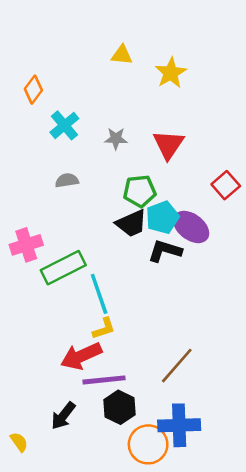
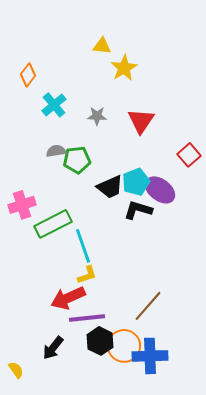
yellow star: (171, 73) -> (124, 68), moved
green pentagon: (140, 191) -> (77, 160), moved
orange circle: (148, 444) -> (124, 346), moved

